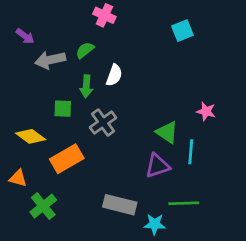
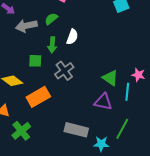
pink star: (206, 111) -> (138, 75), moved
purple triangle: (157, 166) -> (103, 102), turned 30
green line: (184, 203) -> (122, 129), turned -60

